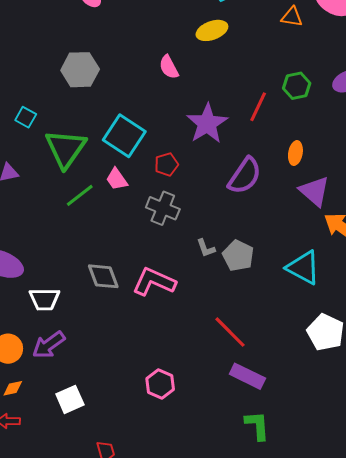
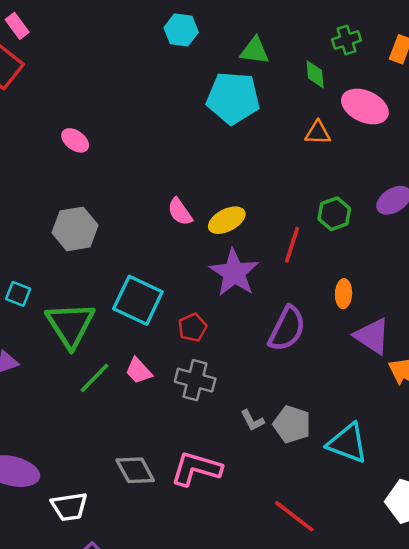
yellow ellipse: (212, 30) -> (227, 220), moved
pink trapezoid: (117, 179) -> (139, 371), moved
cyan triangle: (303, 268) -> (347, 443), moved

